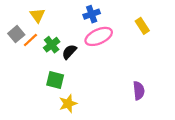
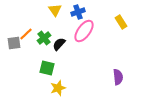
yellow triangle: (37, 15) -> (55, 10), moved
gray square: (16, 34) -> (14, 43), moved, turned 32
pink ellipse: (99, 36) -> (84, 31), turned -30

